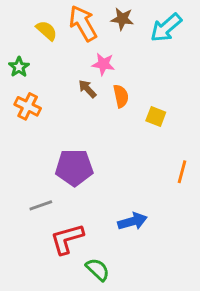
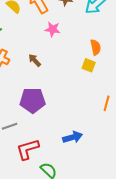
brown arrow: (87, 89) -> (35, 60), moved
orange semicircle: (121, 96) -> (96, 47), moved

